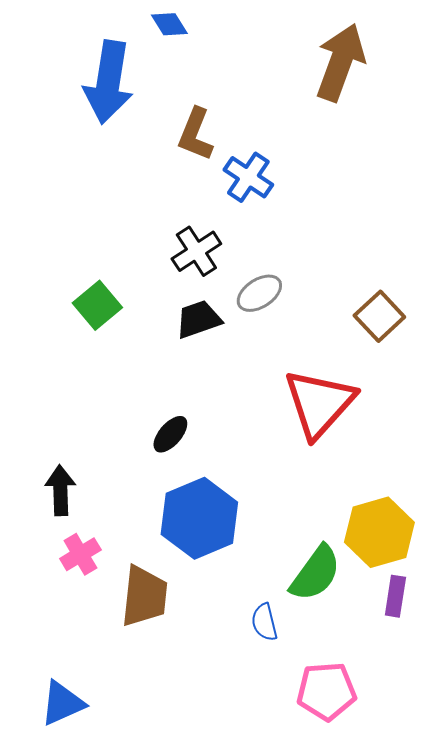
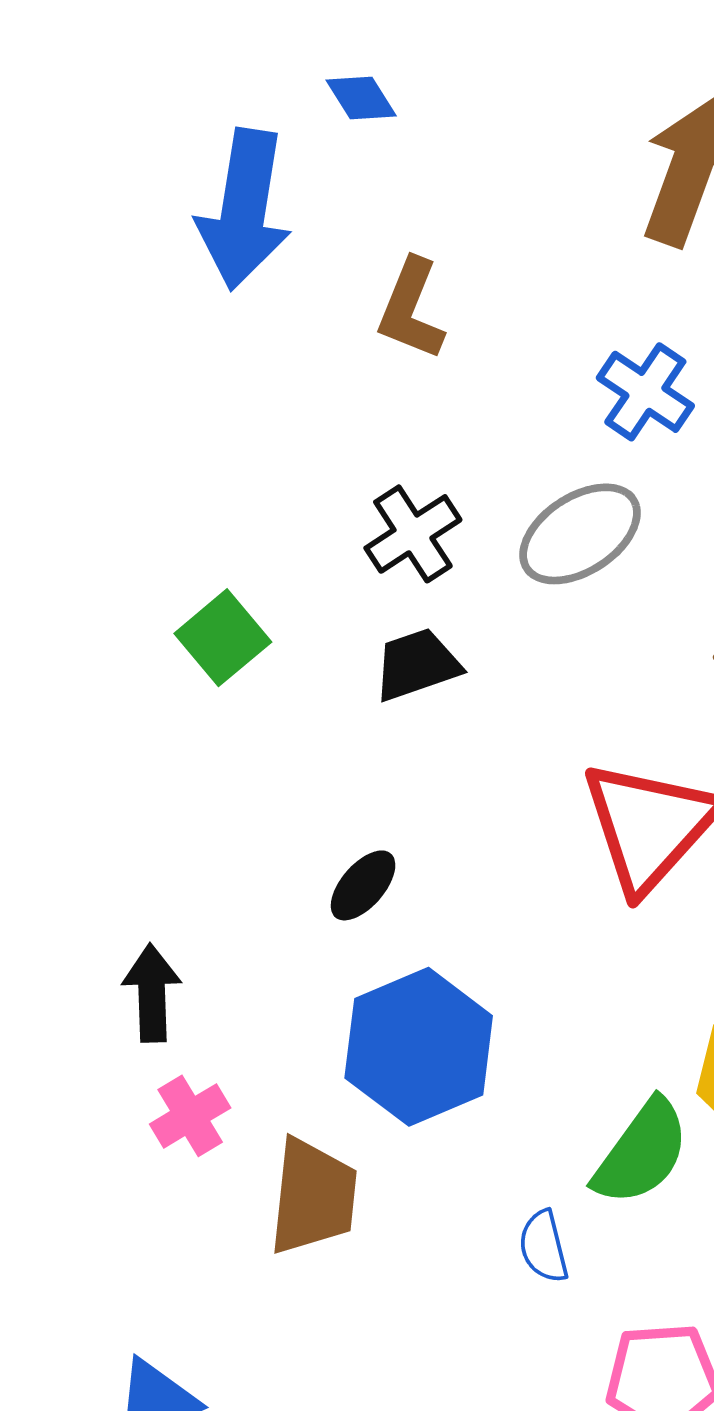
blue cross: (248, 177) -> (645, 392), moved
gray ellipse: (259, 293) -> (580, 534), moved, size x1.4

